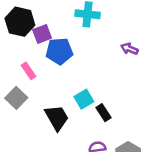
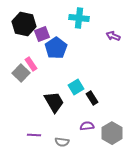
purple arrow: (129, 49) -> (113, 36), moved
blue pentagon: (59, 51) -> (56, 48), turned -30
gray square: (16, 98) -> (21, 73), moved

